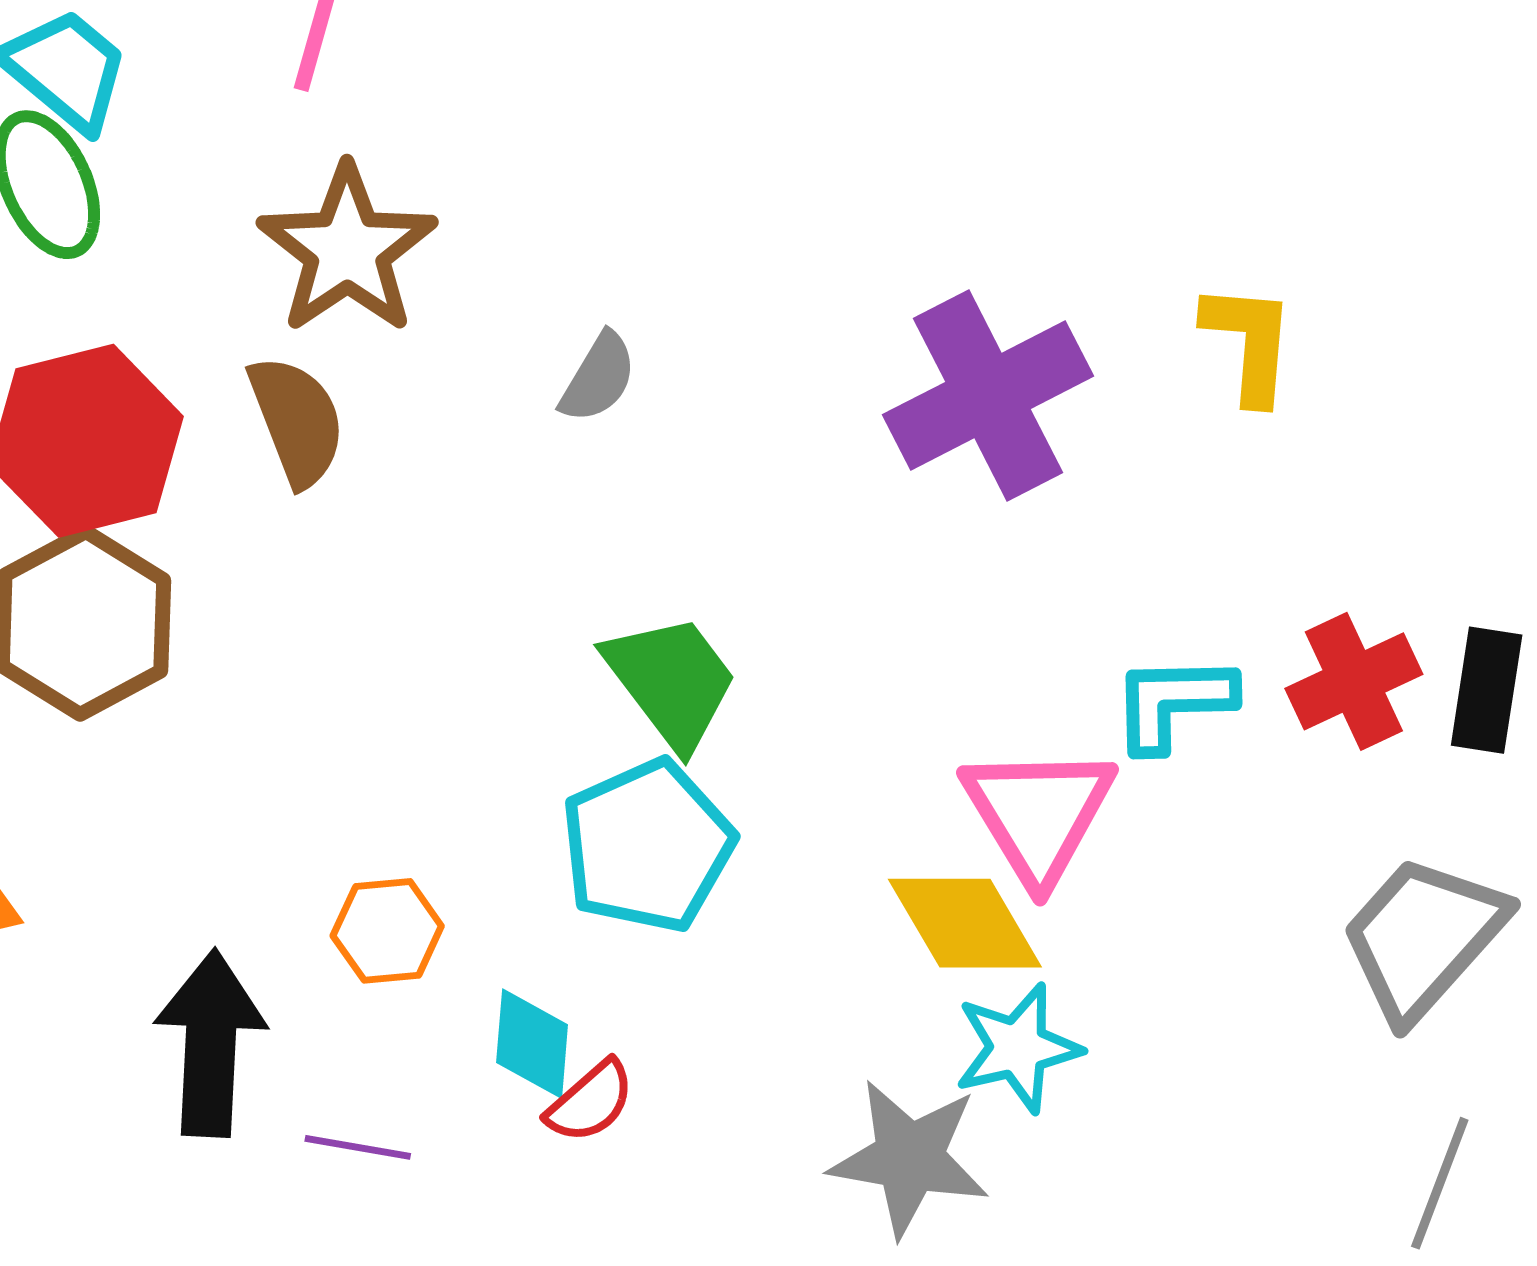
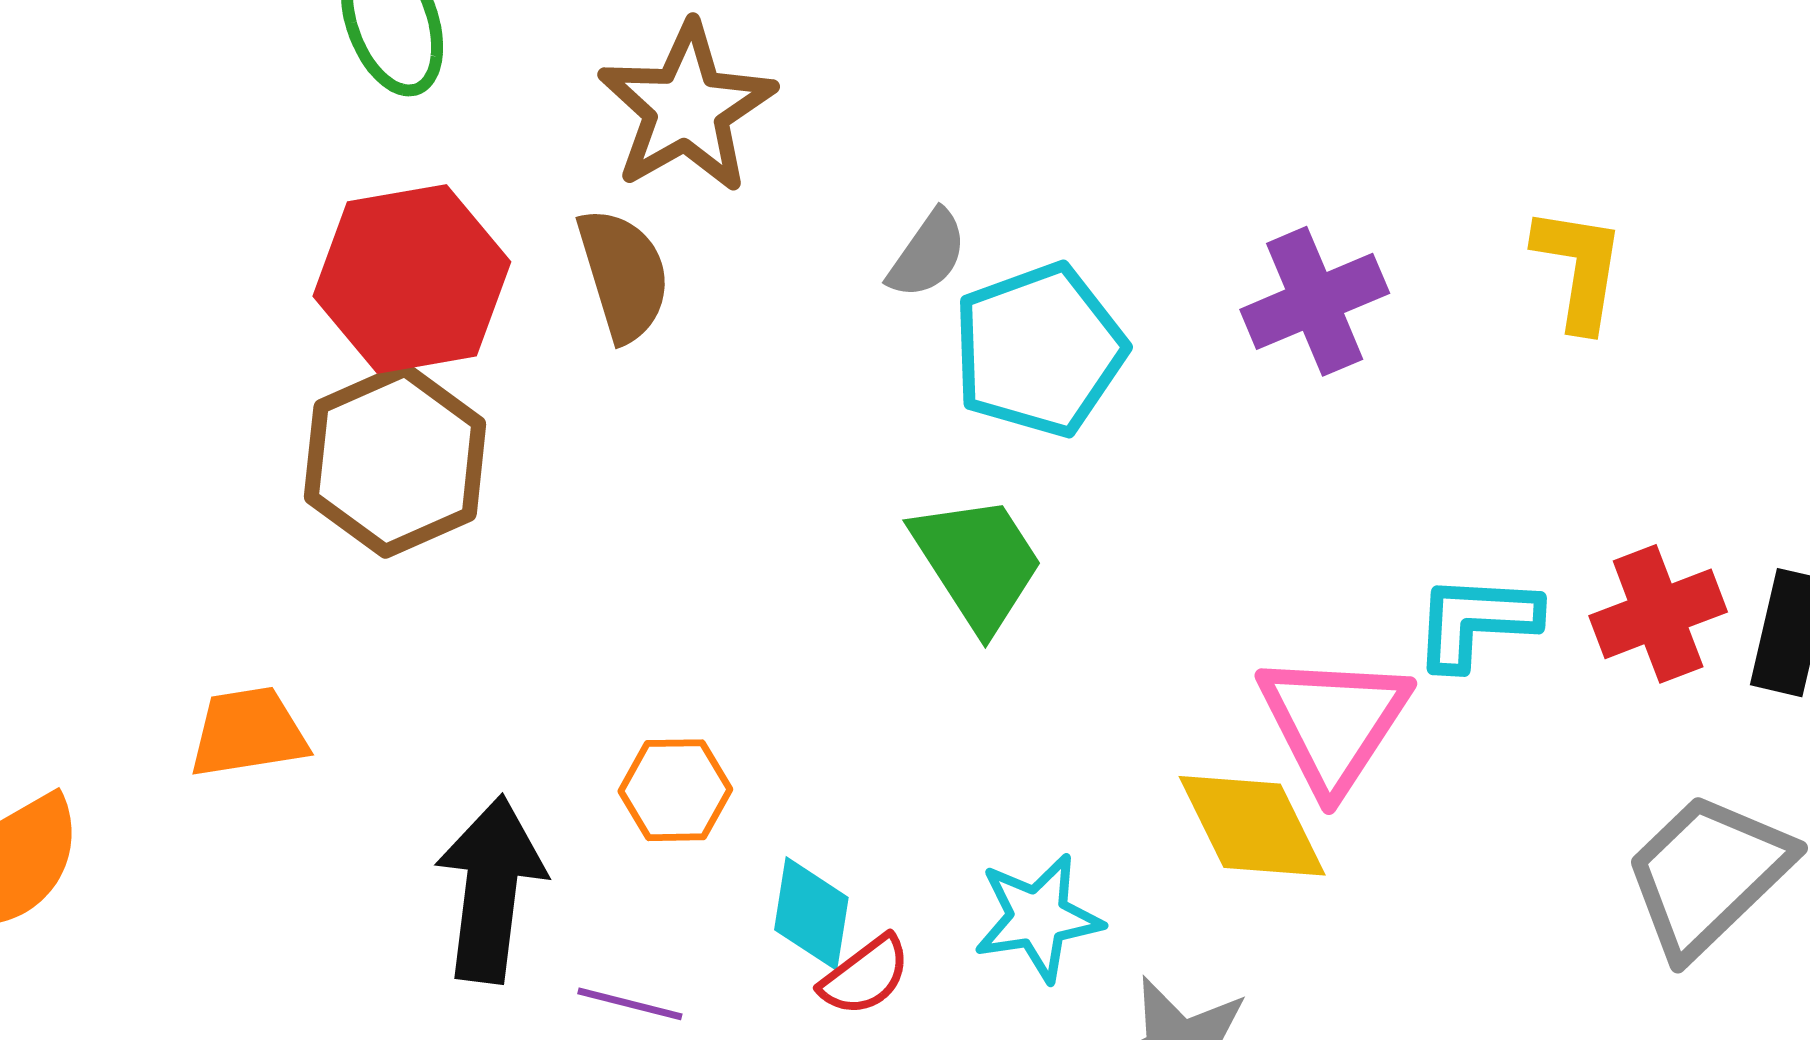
purple cross: (988, 395) -> (1315, 301), size x0.7
cyan pentagon: (647, 846) -> (1039, 350), moved
cyan star: (1018, 1048) -> (1038, 918), moved

